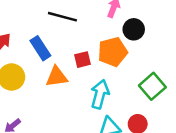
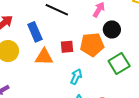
green square: (152, 86) -> (119, 63), moved
cyan arrow: (100, 94) -> (76, 77), size x0.7

